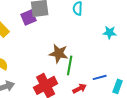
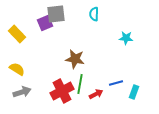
green line: (70, 65) -> (80, 84), moved

